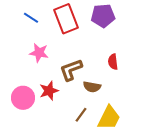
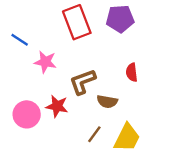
blue line: (31, 18) -> (20, 40), moved
red star: (49, 91) -> (57, 106), turned 30

